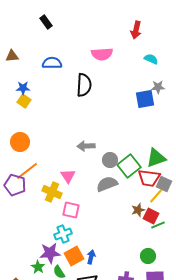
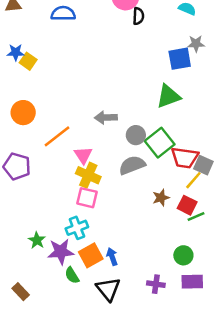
black semicircle: (84, 85) -> (138, 16), moved, size x0.6
blue star: (23, 88) -> (16, 52), moved
green triangle: (156, 158) -> (168, 96), moved
orange line: (27, 171) -> (57, 136), moved
yellow cross: (52, 192) -> (88, 175), moved
brown star: (138, 210) -> (161, 198), moved
blue arrow: (91, 257) -> (112, 257), turned -32
green star: (38, 267) -> (37, 240), moved

